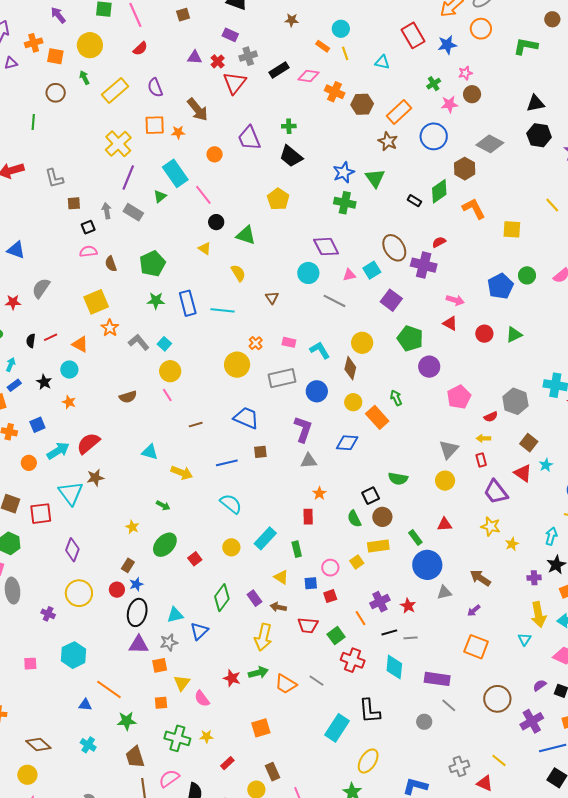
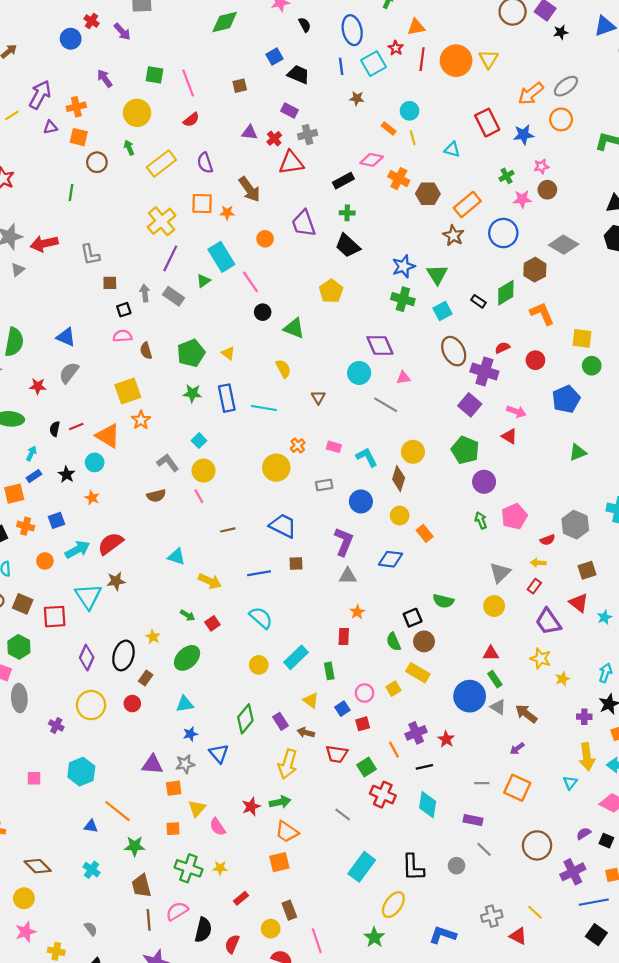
orange square: (55, 56) -> (79, 137), moved
black rectangle: (279, 70) -> (343, 181), moved
red triangle: (235, 83) -> (291, 163), turned 40
yellow triangle: (205, 248) -> (228, 353), moved
blue triangle: (16, 250) -> (66, 337), moved
cyan square: (372, 270) -> (442, 311), moved
green circle: (527, 275) -> (592, 366), moved
purple square: (391, 300) -> (470, 405), moved
red circle: (484, 334) -> (535, 360), moved
gray L-shape: (139, 342) -> (168, 463), moved
orange triangle: (80, 344) -> (108, 436), size x1.4
gray rectangle: (282, 378) -> (324, 485), size x0.6
green arrow: (396, 398) -> (481, 520), moved
orange rectangle: (377, 417) -> (425, 533), size x0.7
brown square: (529, 443) -> (587, 570), turned 30
red rectangle: (481, 460) -> (534, 586), turned 48
cyan star: (546, 465) -> (604, 617), moved
green rectangle: (415, 538) -> (495, 679), moved
yellow rectangle: (378, 546) -> (418, 673), turned 35
red square: (195, 559) -> (212, 623), moved
blue square: (311, 583) -> (342, 709), turned -32
blue star: (136, 584) -> (190, 734), moved
gray triangle: (444, 592) -> (498, 707), moved, turned 42
black ellipse: (137, 612) -> (123, 655), moved
cyan triangle: (175, 615) -> (185, 704), moved
blue triangle: (199, 631) -> (219, 754), turned -30
gray line: (411, 638) -> (482, 783), moved
red star: (232, 678) -> (251, 807), turned 30
purple rectangle: (437, 679) -> (473, 820), size x0.7
orange trapezoid: (286, 684) -> (287, 832), moved
black L-shape: (370, 711) -> (413, 867), moved

